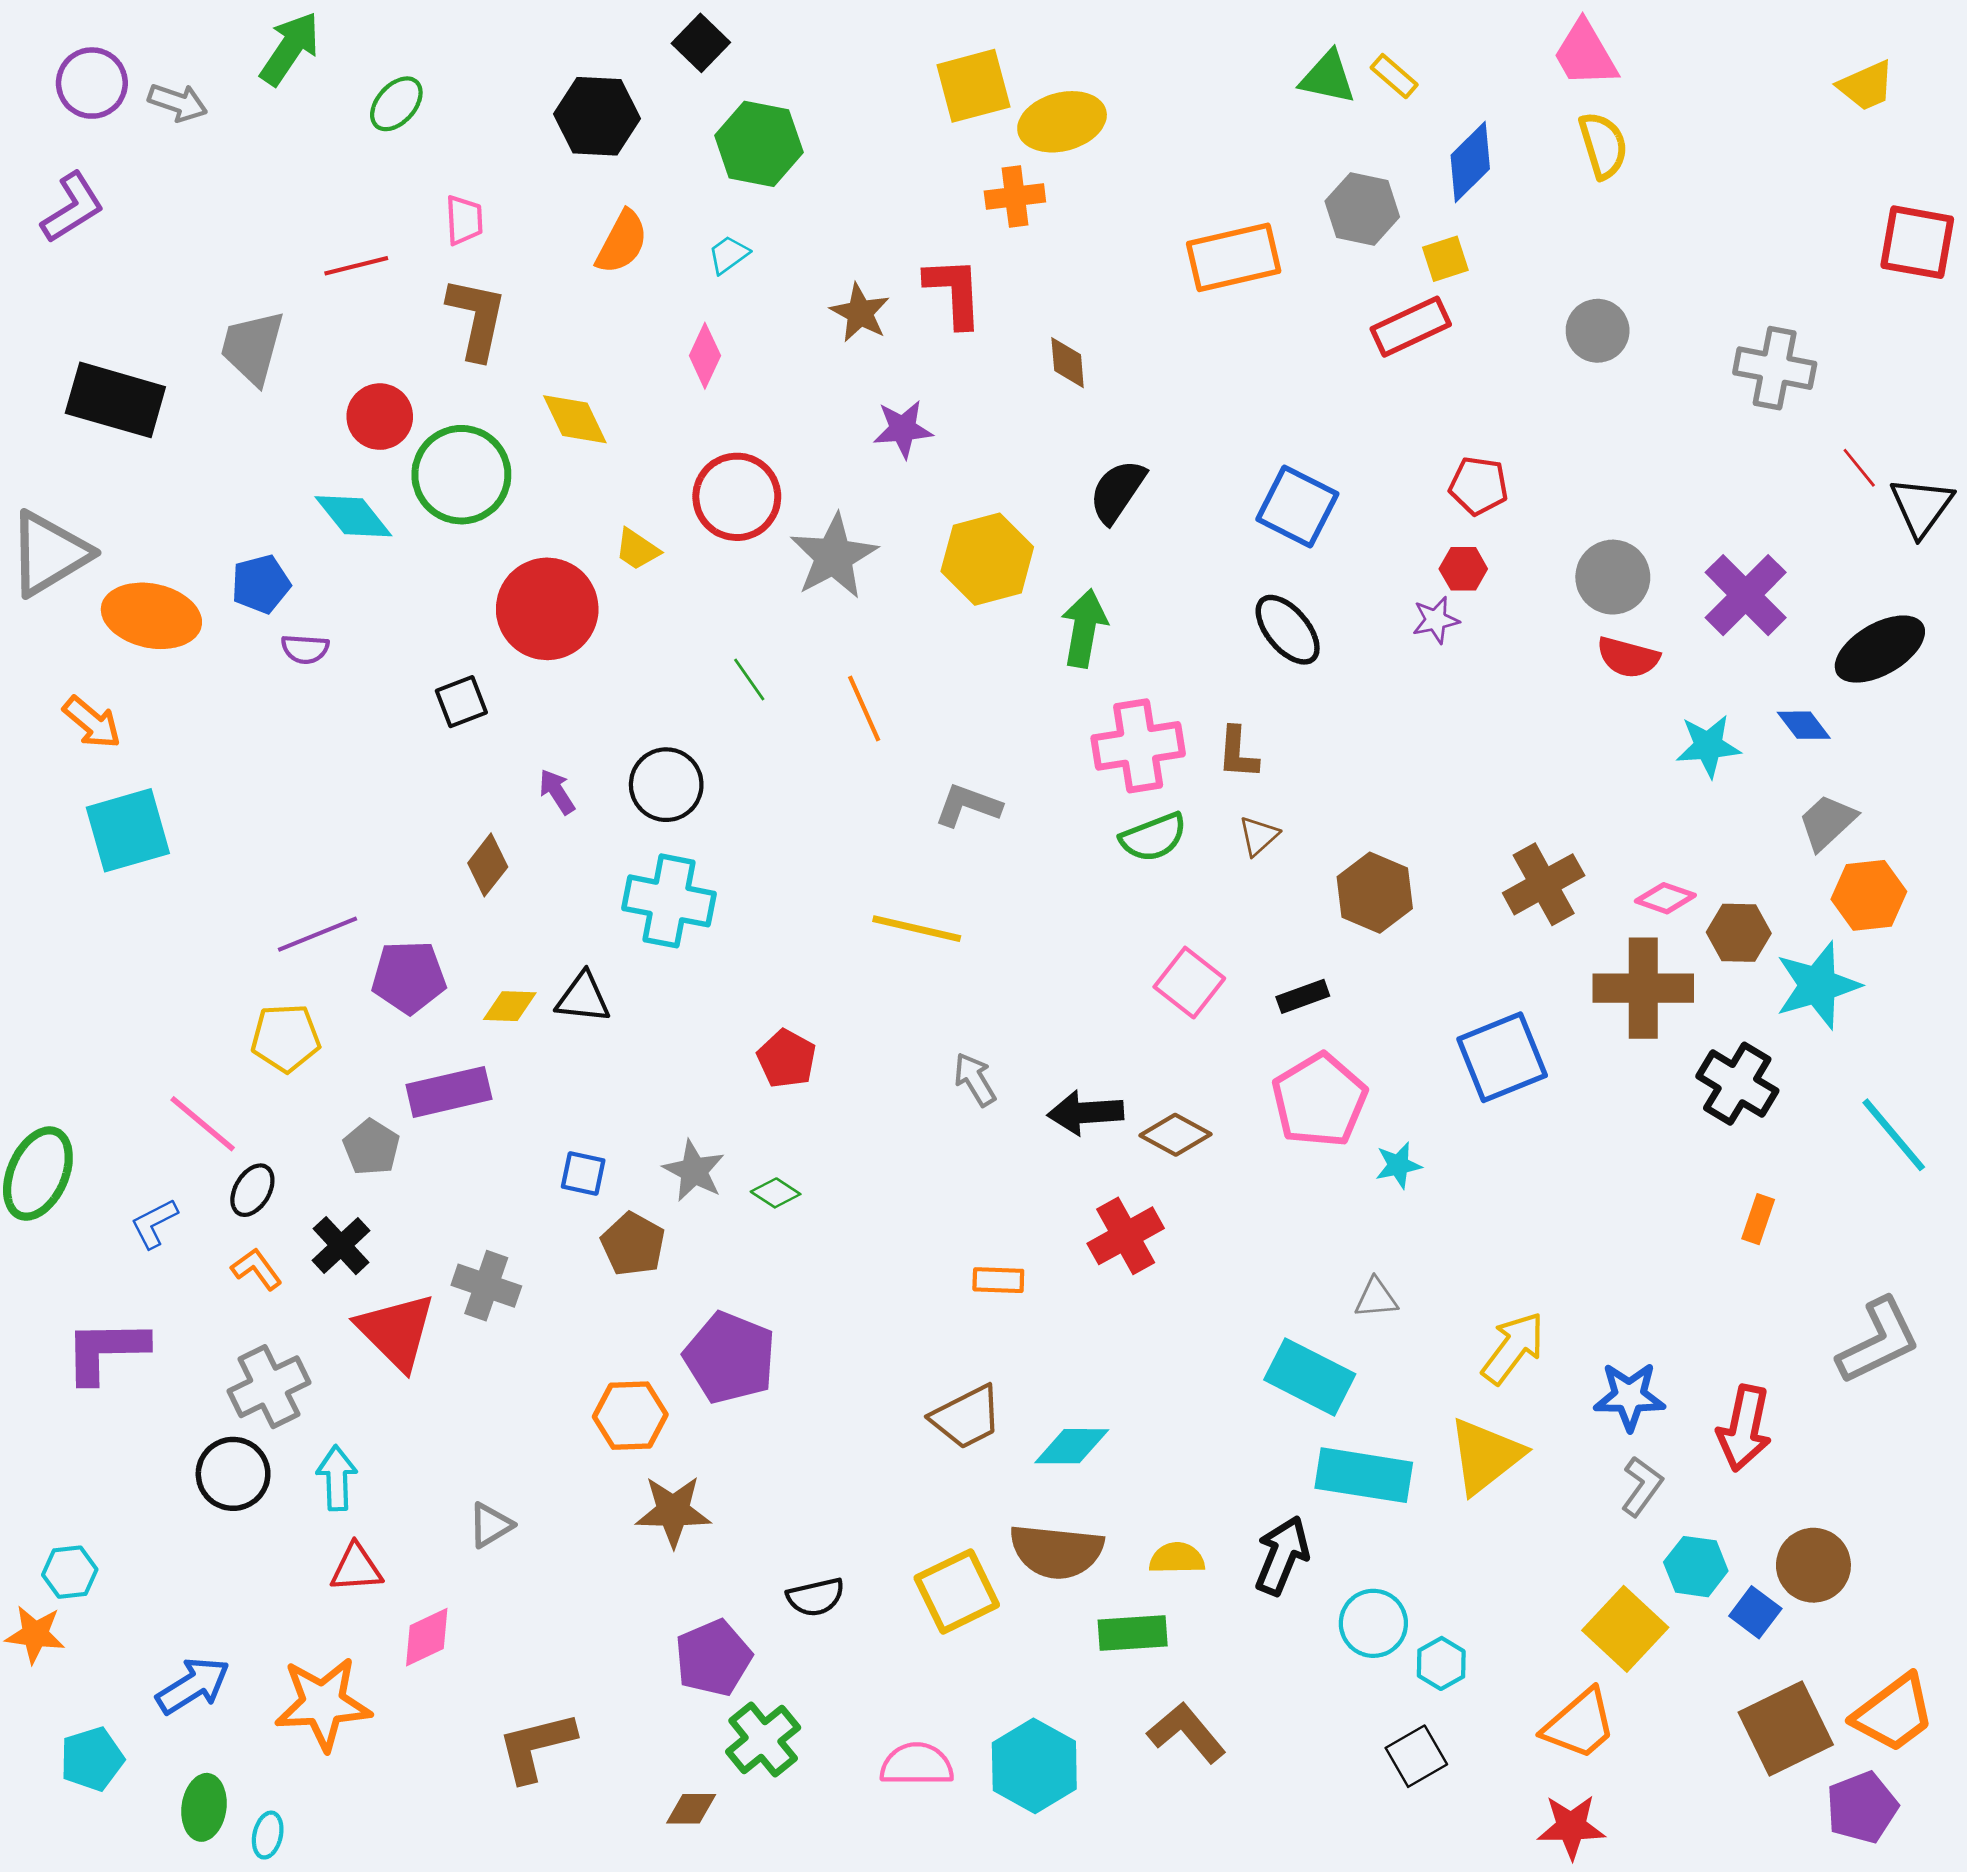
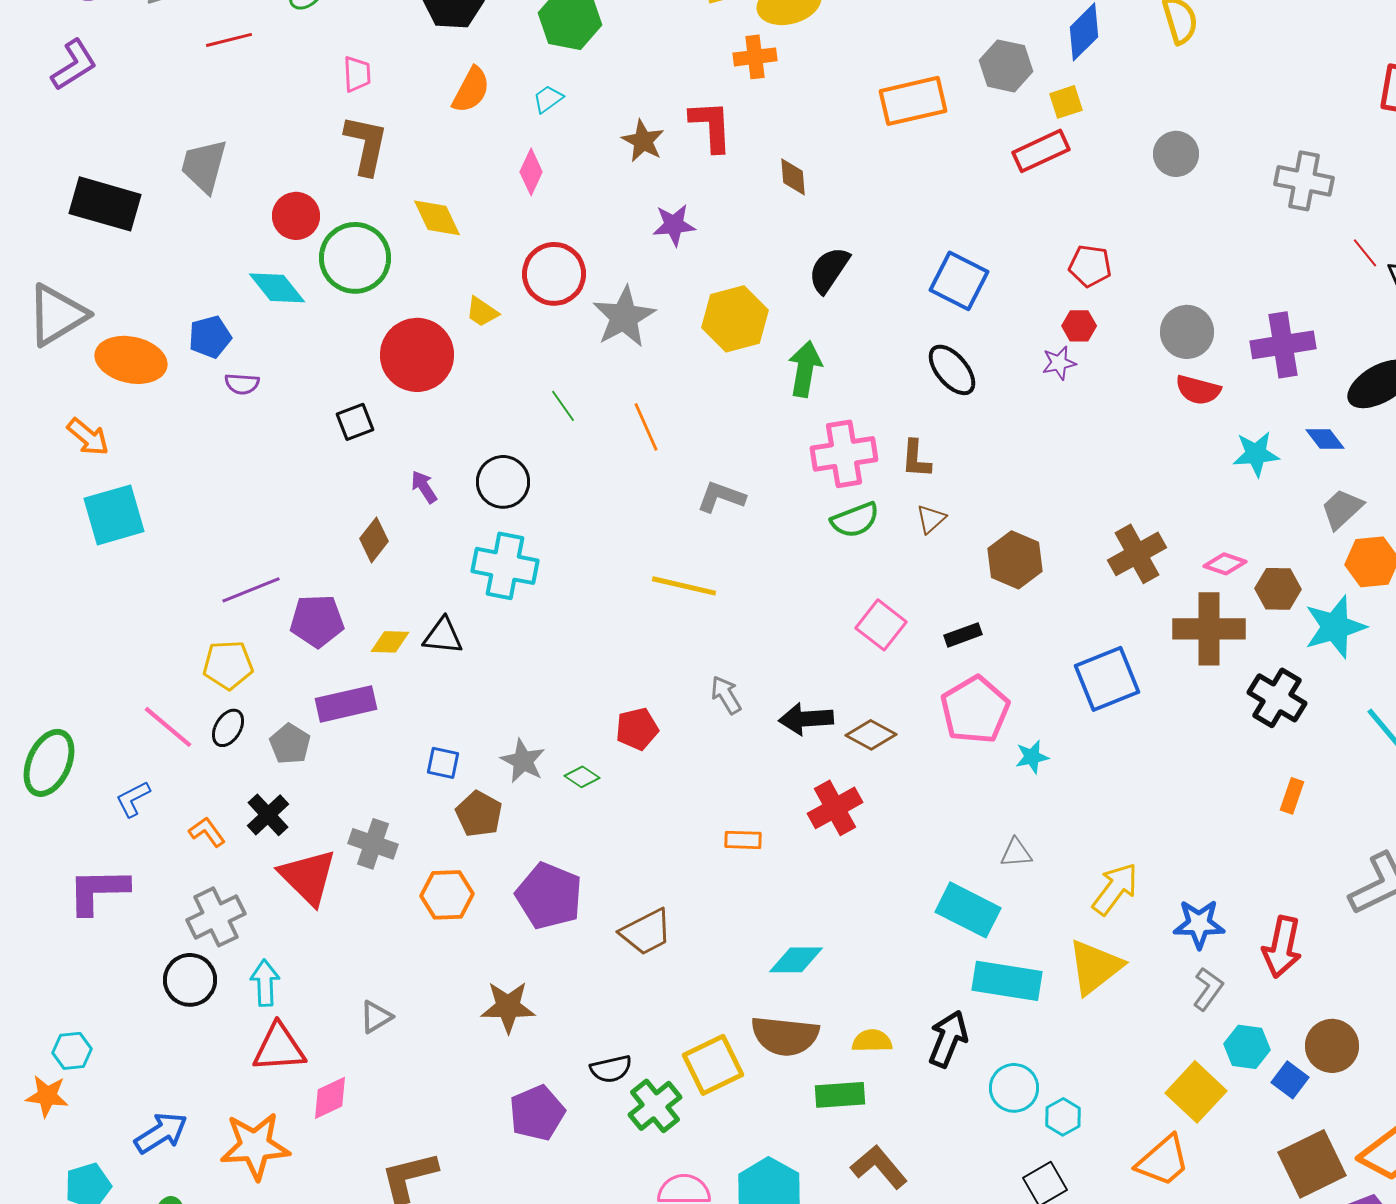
red line: (356, 266) -> (229, 40), moved
purple cross: (1746, 595) -> (1283, 345), turned 36
red pentagon: (787, 1059) -> (637, 729), moved, turned 30
black ellipse: (252, 1190) -> (228, 728), moved
orange hexagon: (630, 1416) -> (447, 895), moved
brown trapezoid: (967, 1417) -> (646, 932), moved
red triangle: (356, 1568) -> (279, 1048), size x1.4
green cross: (763, 1740) -> (655, 1106), moved

